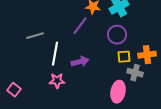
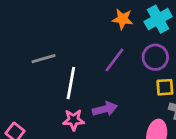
purple line: (80, 26) -> (114, 60), moved
purple arrow: (80, 62) -> (105, 109), moved

